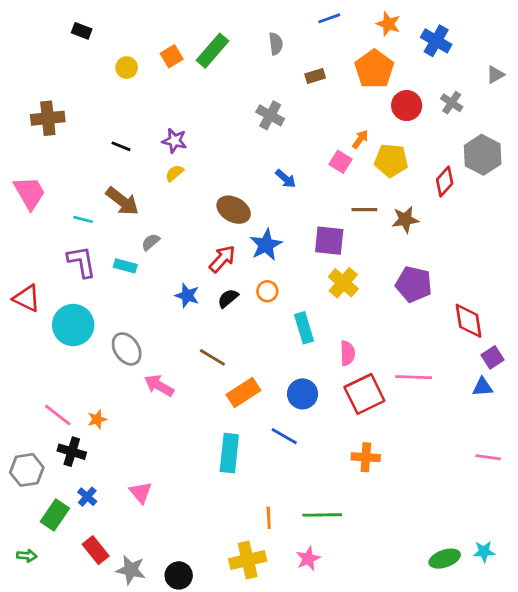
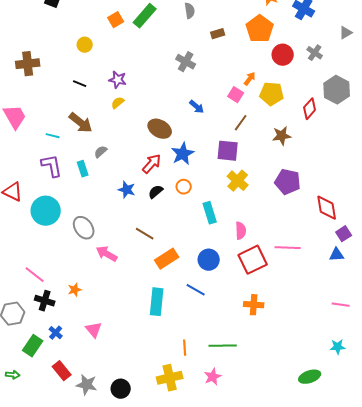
yellow circle: (127, 68) -> (85, 45), moved
brown line: (364, 210) -> (241, 123), moved, turned -54
cyan rectangle: (125, 266) -> (83, 169), turned 56
orange star: (97, 419) -> (75, 290), moved
cyan star: (484, 552) -> (338, 347), moved

